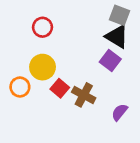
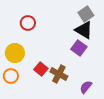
gray square: (120, 15) -> (86, 14), turned 35
yellow circle: (43, 67) -> (15, 53), moved
orange circle: (20, 87) -> (11, 76), moved

